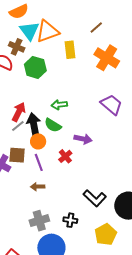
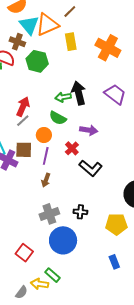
brown line: (96, 28) -> (70, 11), moved
black arrow: (34, 125) -> (79, 93), moved
purple line: (39, 162) -> (46, 156), turned 36
brown arrow: (38, 187) -> (46, 180), turned -64
black L-shape: (95, 198) -> (91, 168), moved
yellow pentagon: (106, 234) -> (116, 224), turned 30

